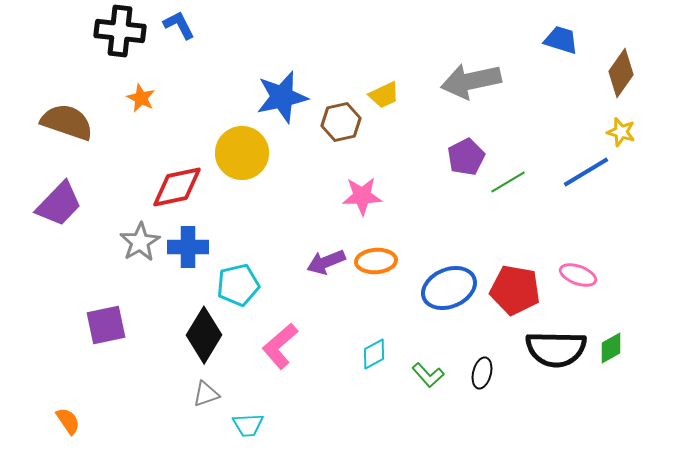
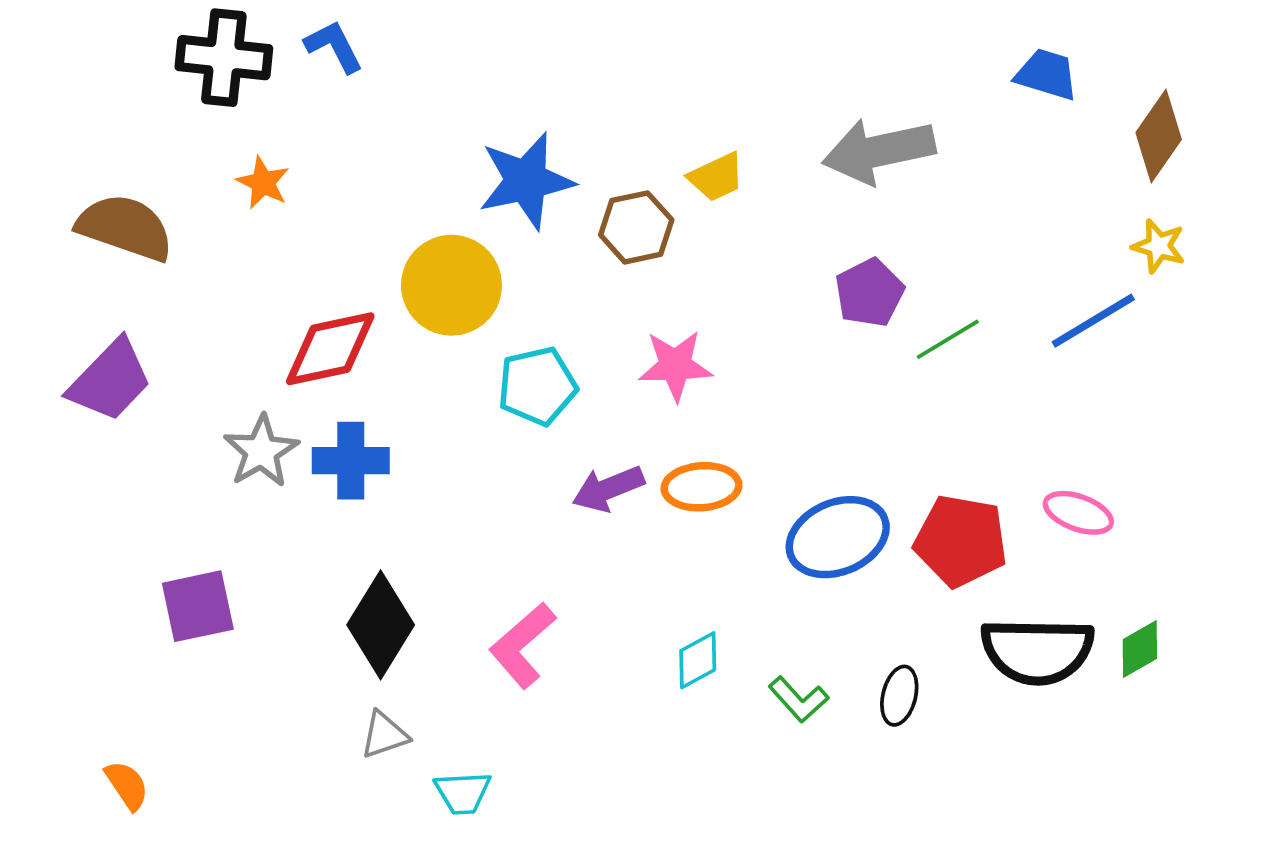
cyan pentagon: (238, 285) -> (537, 386), moved

